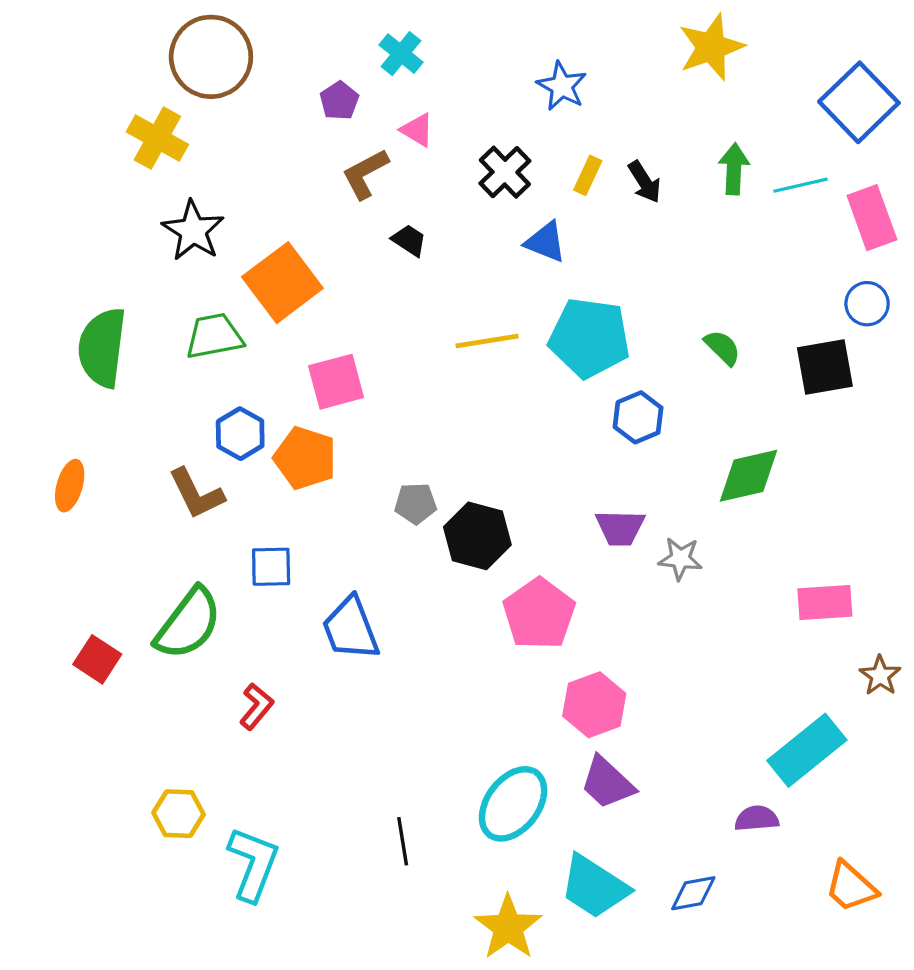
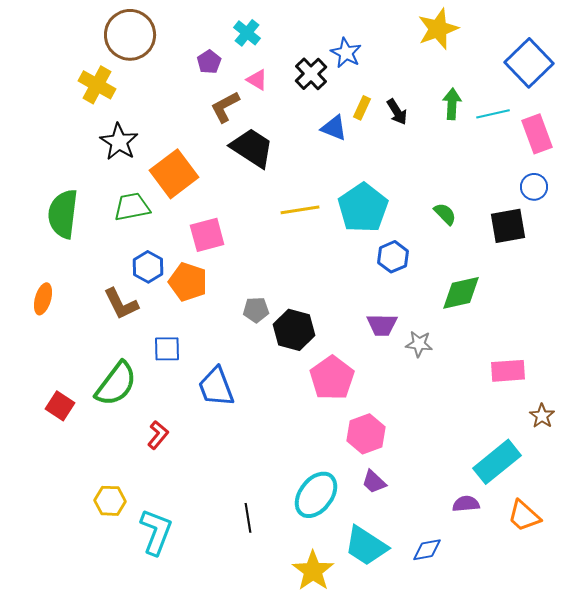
black cross: (505, 172) -> (311, 74), moved
black trapezoid: (409, 240) -> (252, 148), size x2.0
blue triangle: (546, 242) -> (334, 128), moved
cyan pentagon: (589, 338) -> (363, 208), turned 30
purple trapezoid: (607, 783) -> (374, 482), size x0.7
orange trapezoid: (851, 887) -> (524, 516), moved

